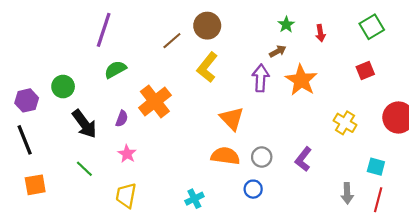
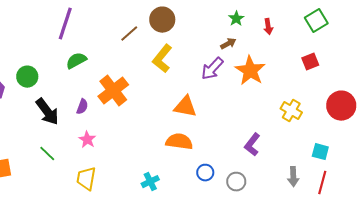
purple arrow: (261, 78) -> (212, 69), turned -140
orange triangle: (232, 119) -> (185, 107), turned -35
gray circle: (262, 157) -> (236, 182), moved

